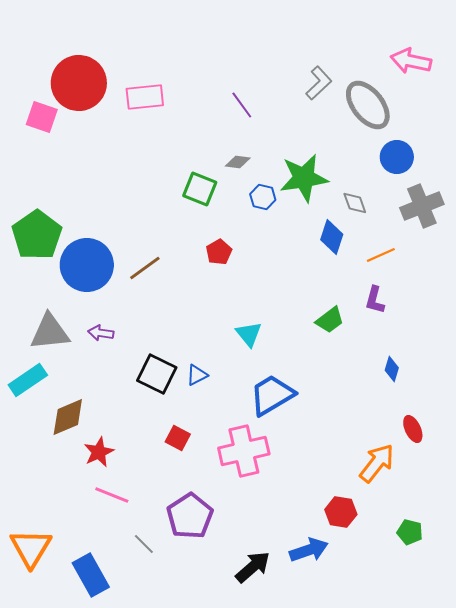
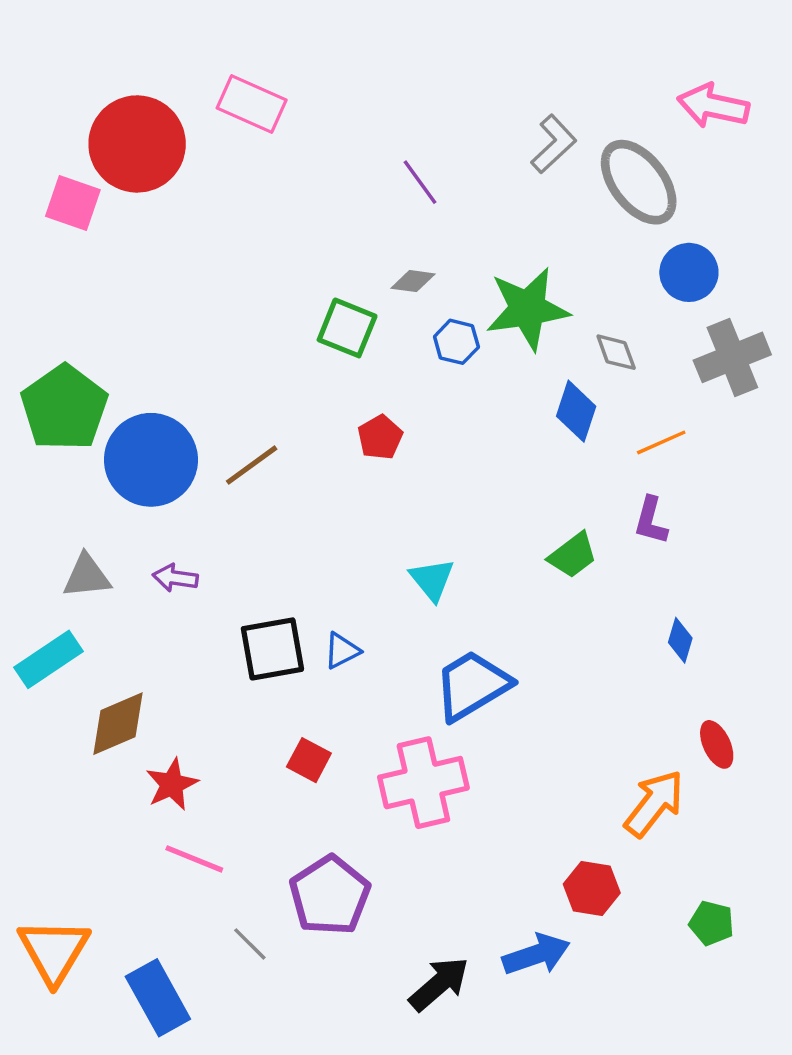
pink rectangle: (145, 97) -> (252, 104), moved, turned 30
gray triangle: (50, 332) -> (87, 576), size x0.7
black square: (157, 374) -> (272, 649), turned -36

